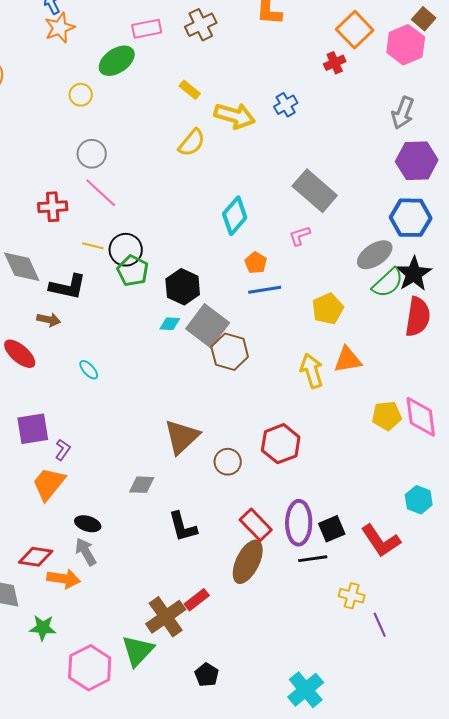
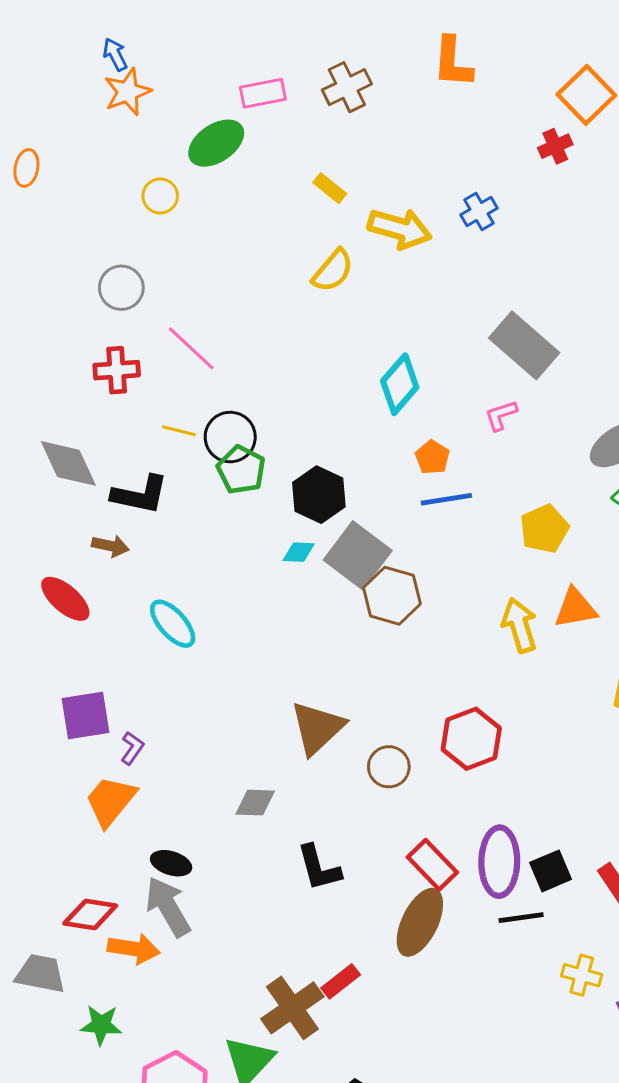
gray circle: (92, 154) -> (121, 288), moved
cyan ellipse: (89, 370) -> (173, 624), size x1.6
gray arrow: (86, 552) -> (168, 907), size x1.4

